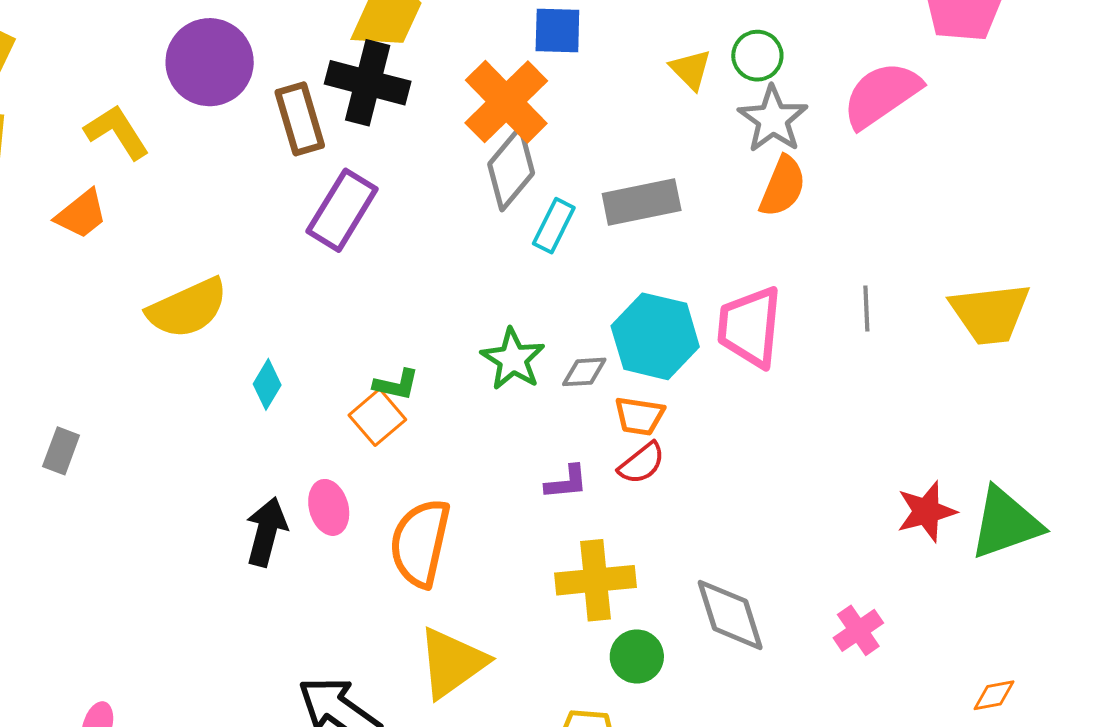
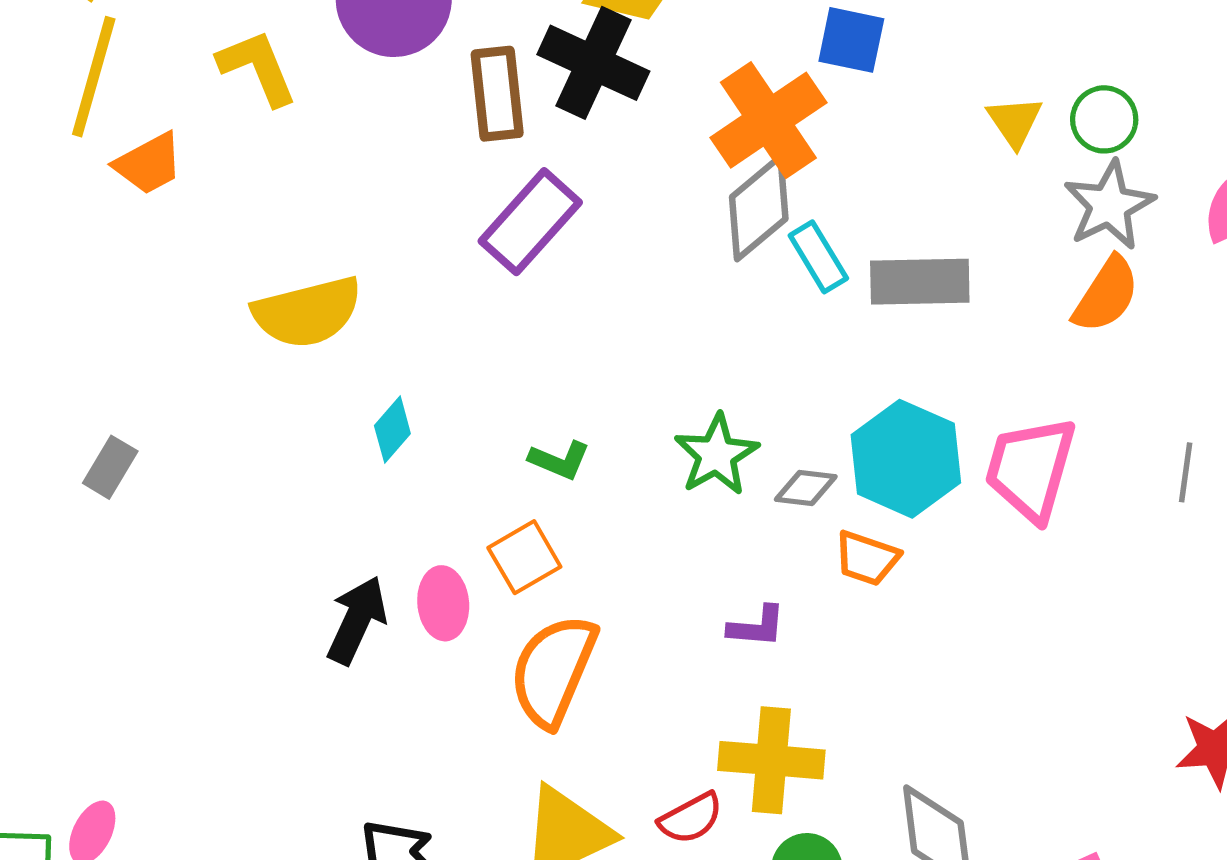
orange trapezoid: (81, 214) -> (149, 164), moved
cyan rectangle: (554, 226) -> (818, 257), moved, turned -68
orange square: (377, 417) -> (524, 557), moved
red semicircle: (642, 463) -> (691, 818), moved

